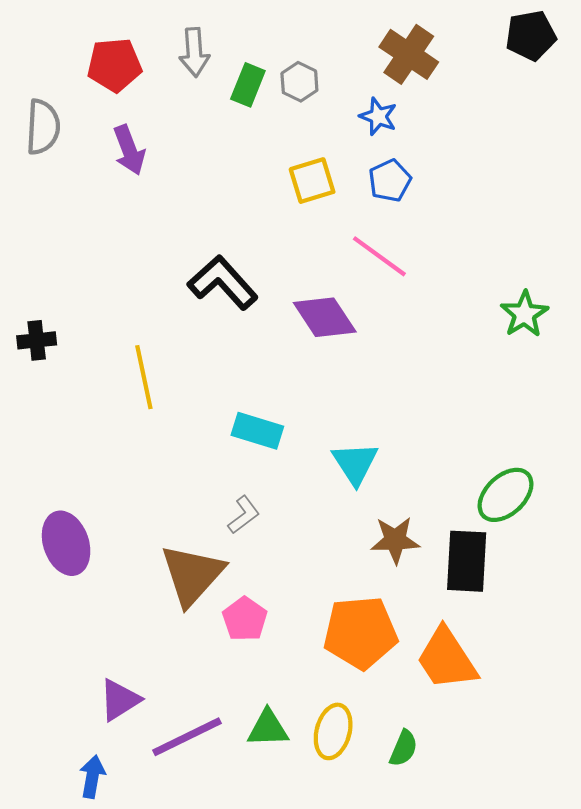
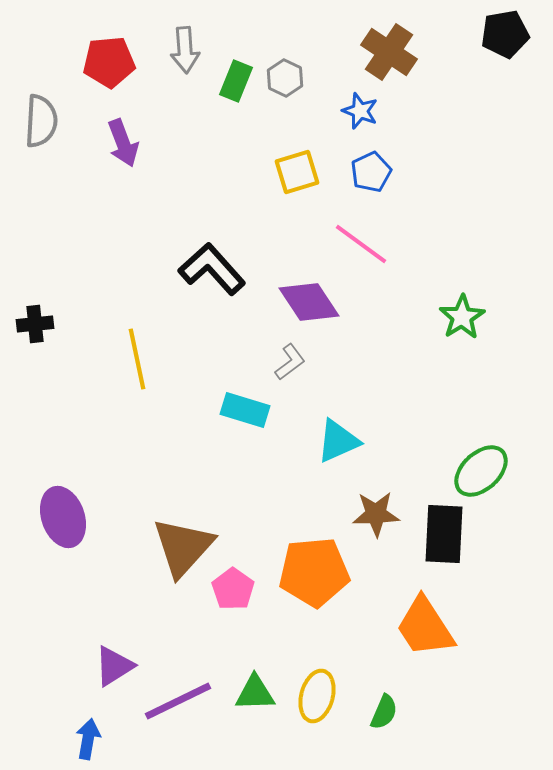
green star: (524, 314) -> (462, 317), moved
cyan triangle: (355, 463) -> (338, 441), turned 39
gray L-shape: (244, 515) -> (290, 362), moved
orange pentagon: (360, 633) -> (314, 572), moved

